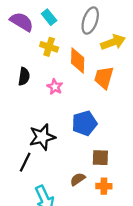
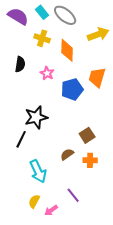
gray ellipse: (90, 21) -> (65, 15), moved, turned -70
orange trapezoid: (104, 78) -> (97, 77), moved
blue pentagon: (84, 123) -> (72, 89), moved
brown square: (100, 158) -> (87, 135), turned -35

